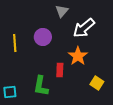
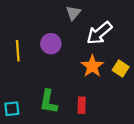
red rectangle: (60, 70) -> (82, 105), moved
yellow square: (97, 83) -> (121, 69), moved

